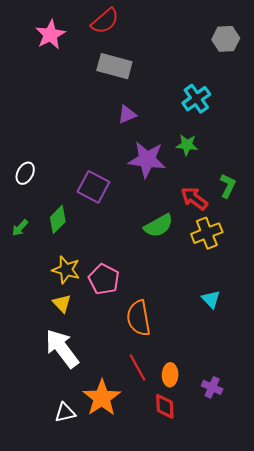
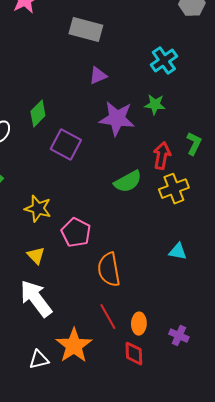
red arrow: (194, 198) -> (162, 156), turned 64
green diamond: (58, 219) -> (38, 114), moved
yellow star: (66, 270) -> (38, 209), moved
cyan triangle: (211, 299) -> (178, 252), turned -36

